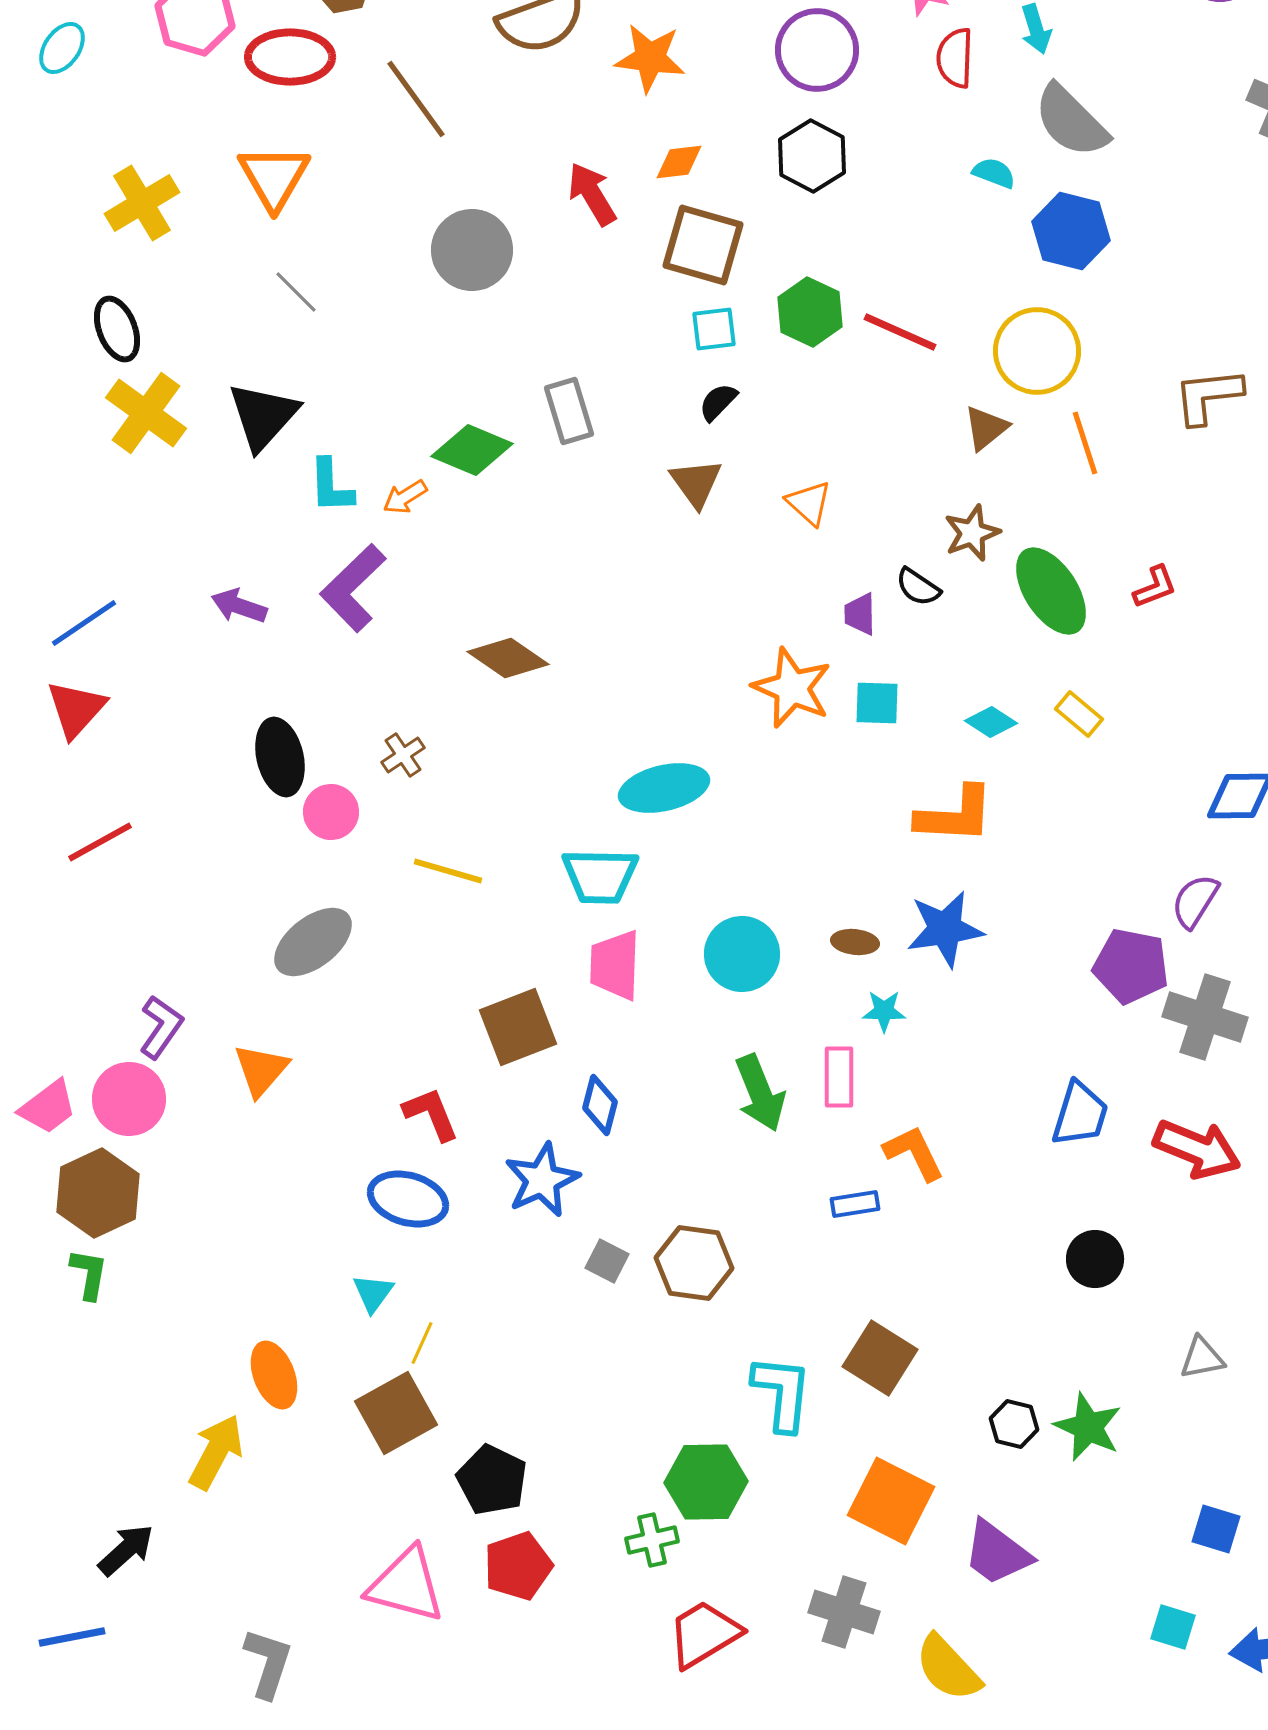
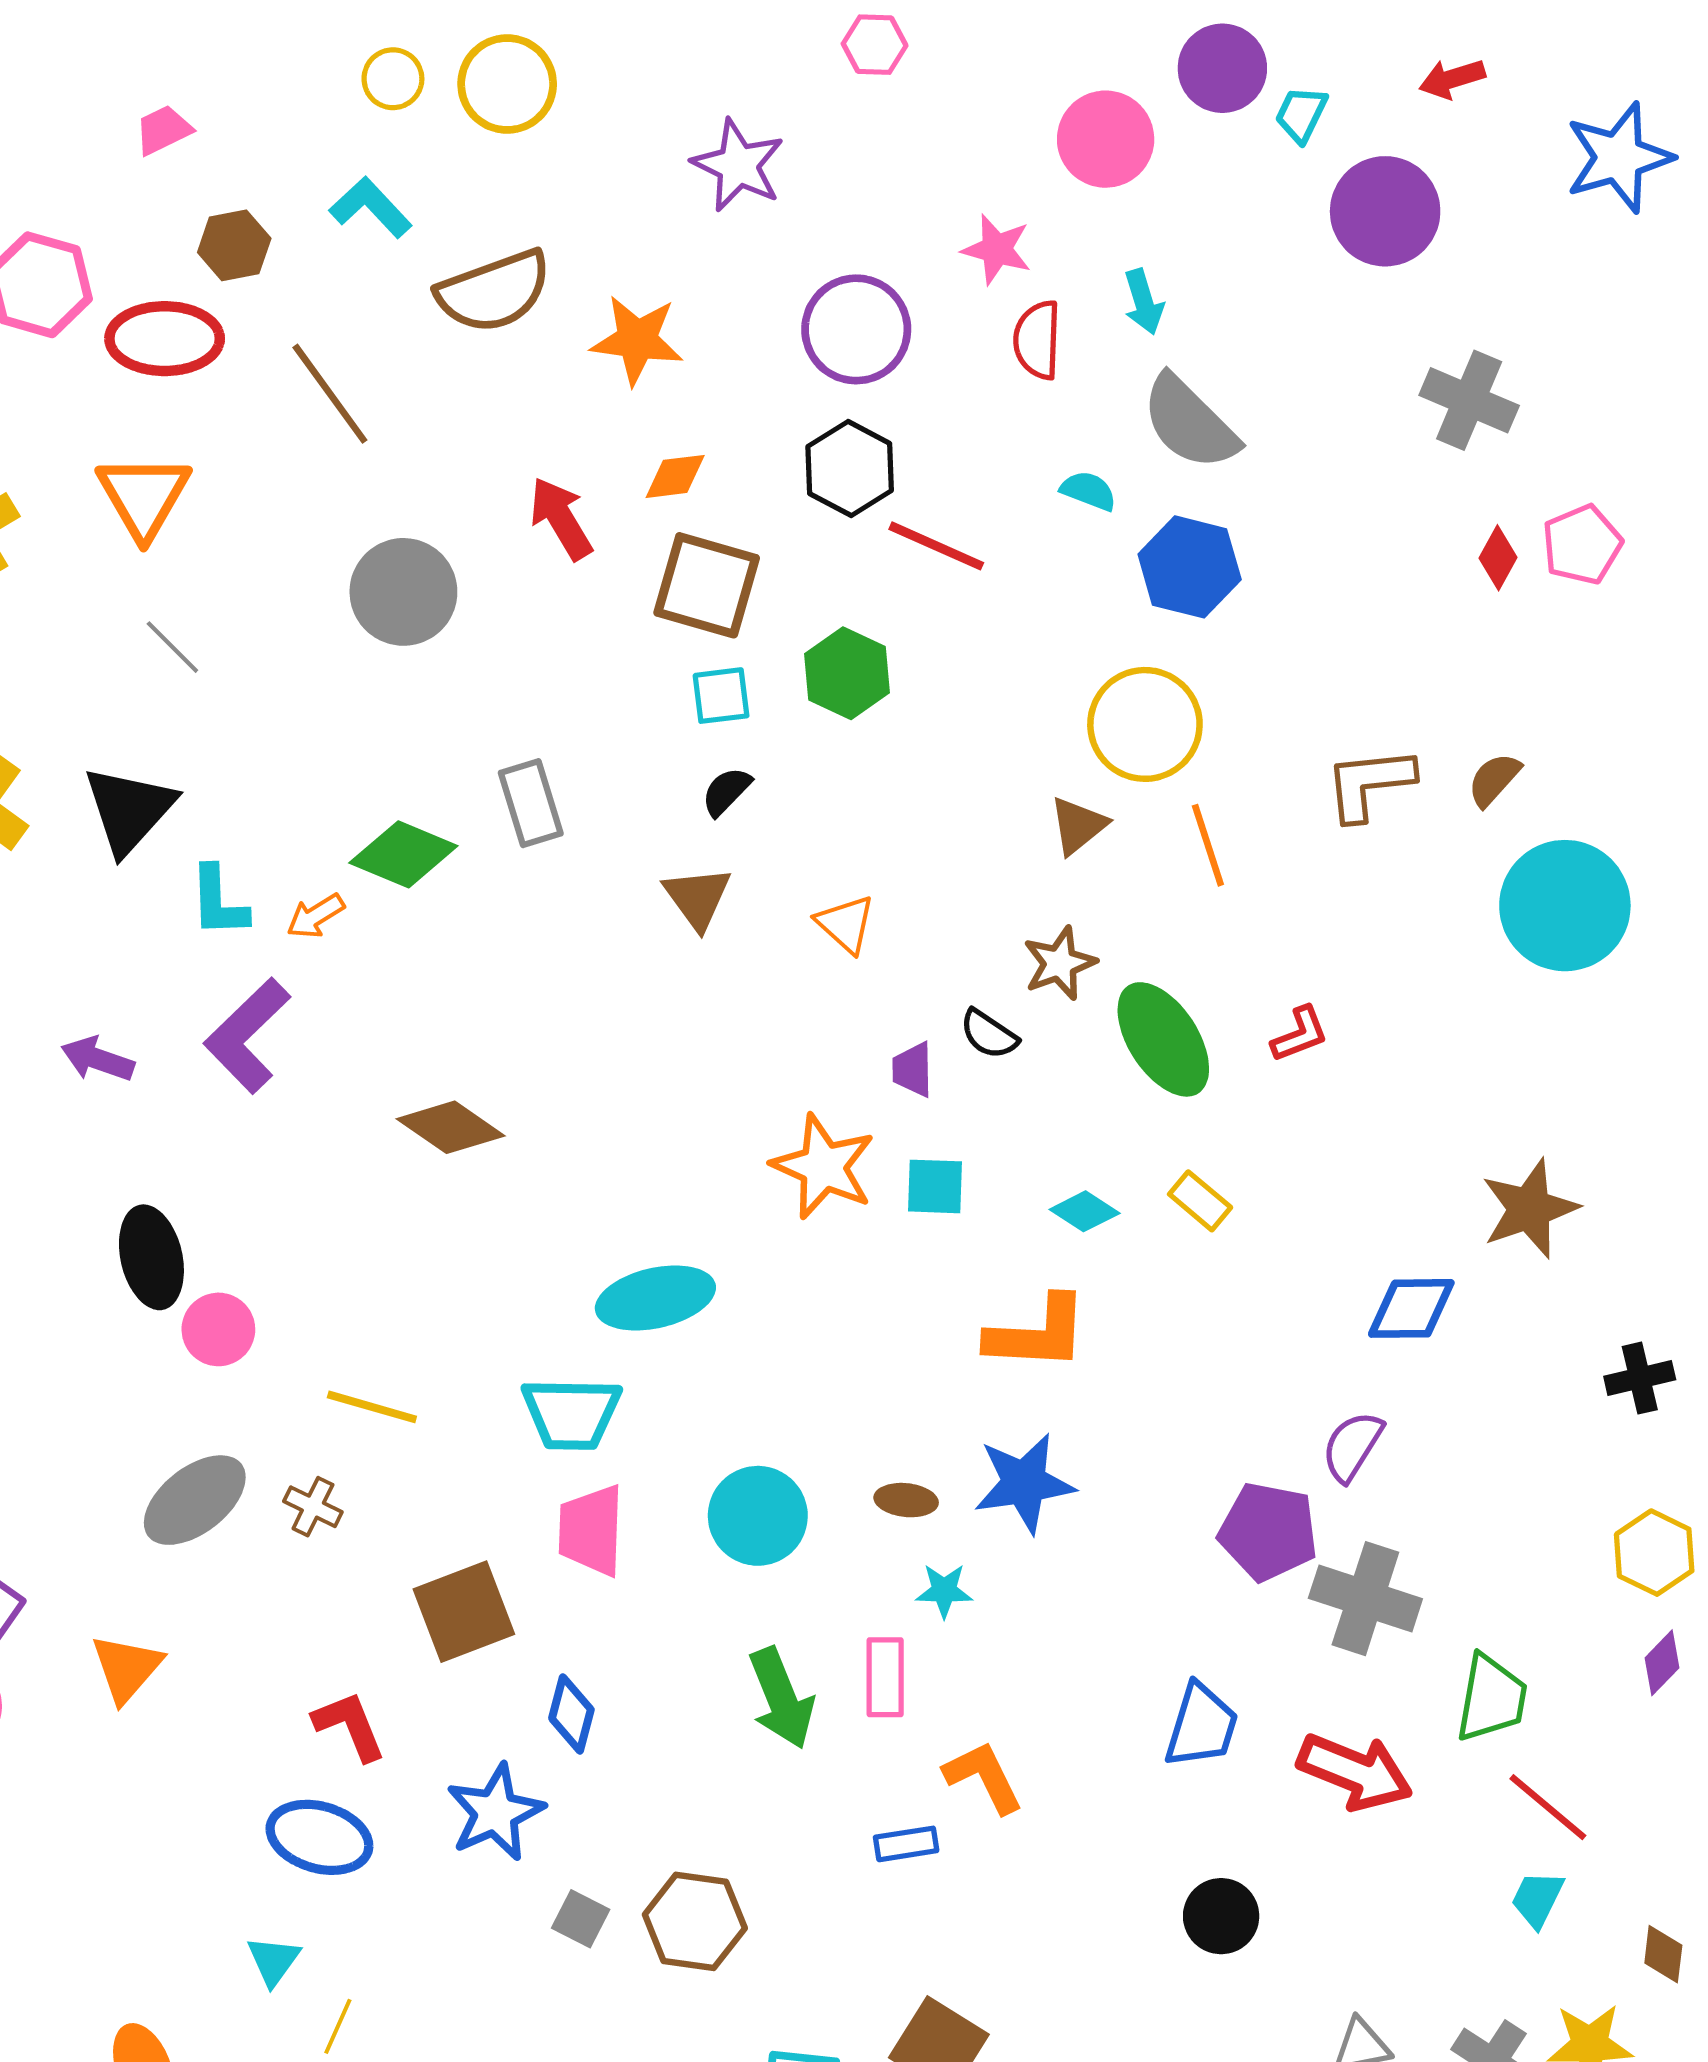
red line: (900, 332) -> (936, 546), moved
brown cross: (403, 755) -> (313, 1507), moved, turned -30

